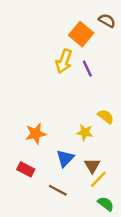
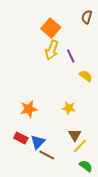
brown semicircle: (107, 21) -> (87, 17), turned -104
orange square: (81, 34) -> (51, 28), moved
yellow semicircle: (106, 116) -> (86, 76), moved
blue triangle: (65, 158) -> (38, 142), moved

